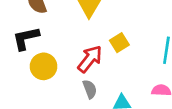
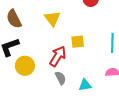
yellow square: (119, 43) -> (78, 42), turned 32

